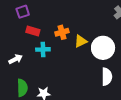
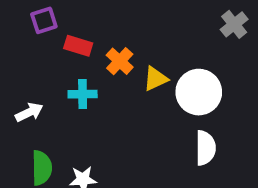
red rectangle: (33, 31) -> (78, 46), moved
orange cross: (62, 32) -> (120, 61), turned -32

